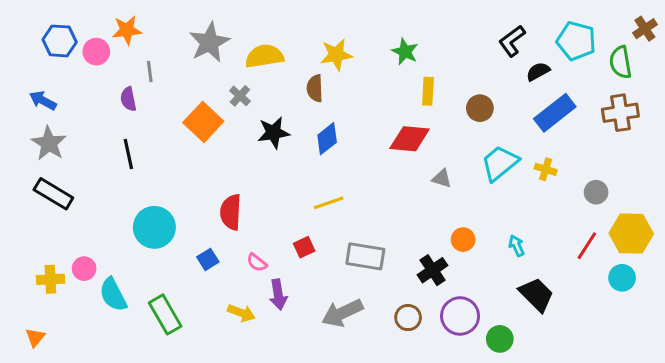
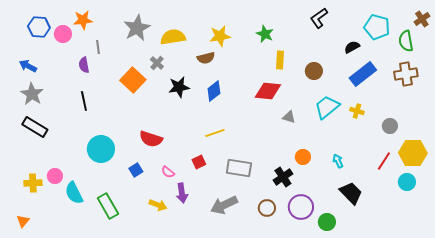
black L-shape: (512, 41) -> (319, 18), moved
brown semicircle: (315, 88) -> (206, 58), turned -102
red semicircle: (231, 212) -> (151, 139), turned -75

